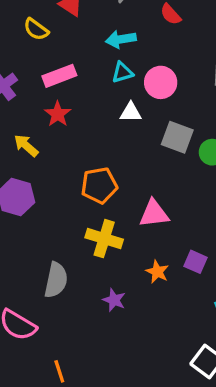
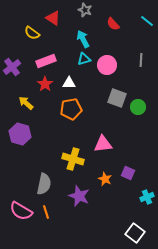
cyan arrow: (121, 39) -> (83, 39), turned 72
white triangle: (131, 112) -> (69, 83), moved
orange pentagon: (99, 185) -> (71, 109), moved
purple star: (114, 300) -> (79, 196), size x1.5
orange line: (59, 371) -> (46, 212), moved

